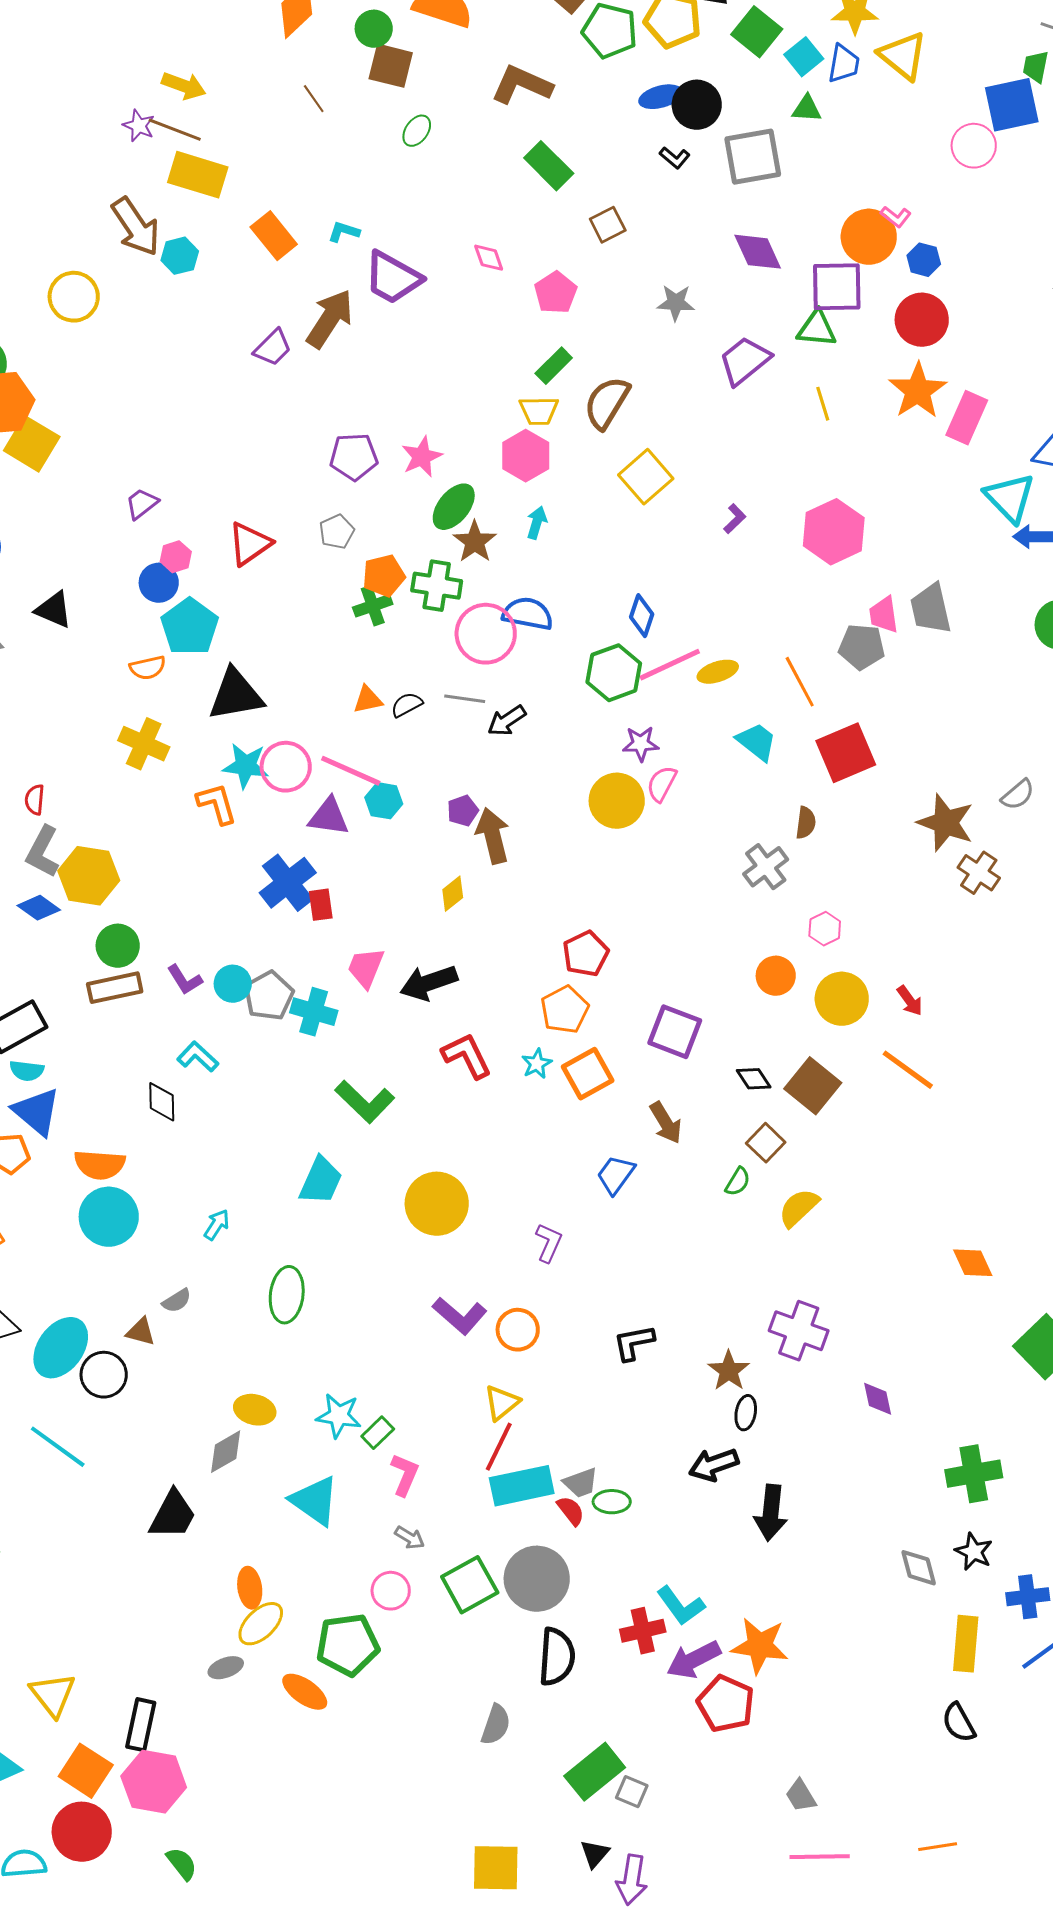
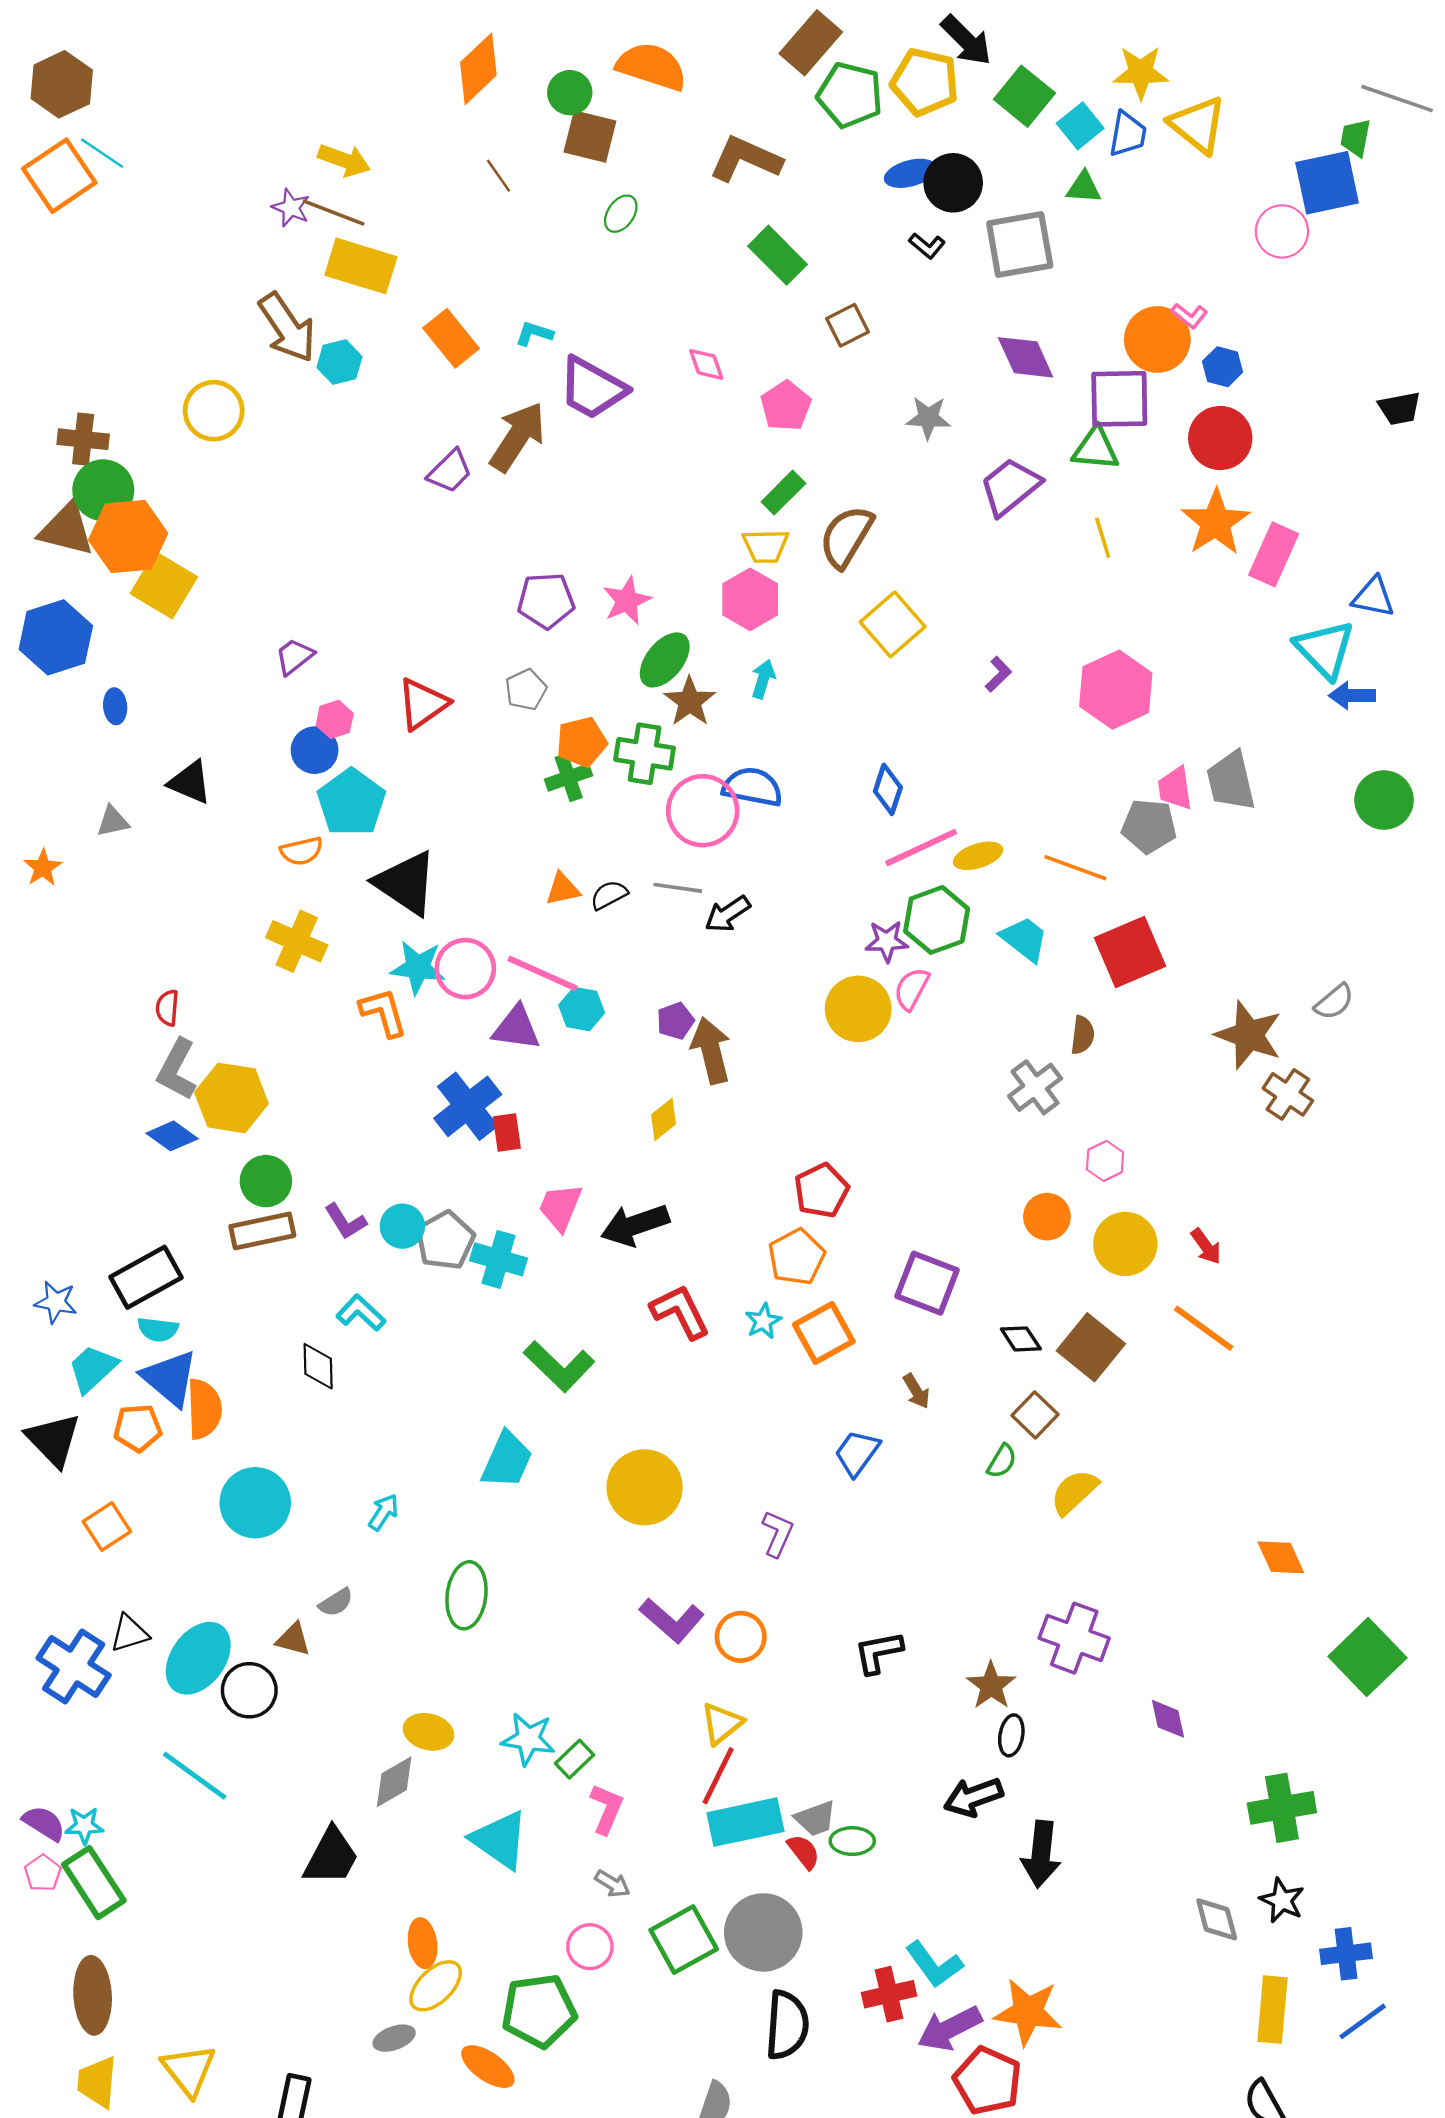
green hexagon: (614, 673) -> (937, 920), moved
orange line: (800, 682) -> (1075, 868), turned -42
black triangle: (236, 695) -> (406, 883), turned 44
brown arrow: (666, 1123) -> (916, 1391), size x0.7
orange semicircle: (100, 1165) -> (204, 1409), moved, turned -96

